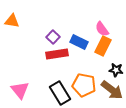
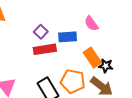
blue rectangle: (79, 42) -> (68, 37), turned -30
orange rectangle: (103, 46) -> (92, 58), moved, turned -60

